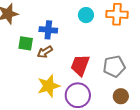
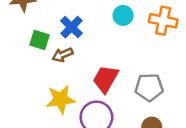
blue cross: (48, 30) -> (71, 27), turned 30

